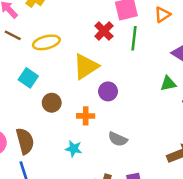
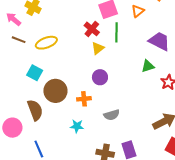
yellow triangle: (86, 66) -> (98, 48), moved, size x0.6
brown circle: (52, 103) -> (55, 91), size x1.5
gray semicircle: (118, 139) -> (112, 115), turned -35
brown semicircle: (25, 141) -> (35, 110), moved

